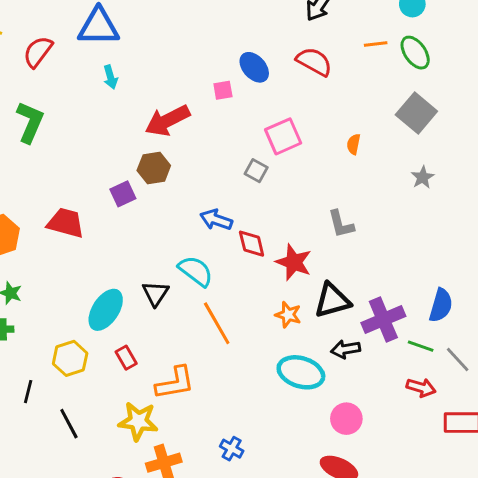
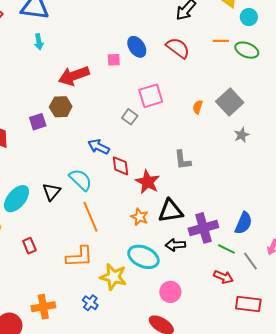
green ellipse: (415, 53) -> (247, 50), turned -40
gray square: (416, 113) -> (230, 102), moved
red rectangle: (126, 358) -> (29, 246), moved
orange L-shape: (175, 383) -> (79, 257), moved
yellow star: (138, 421) -> (113, 277), moved

